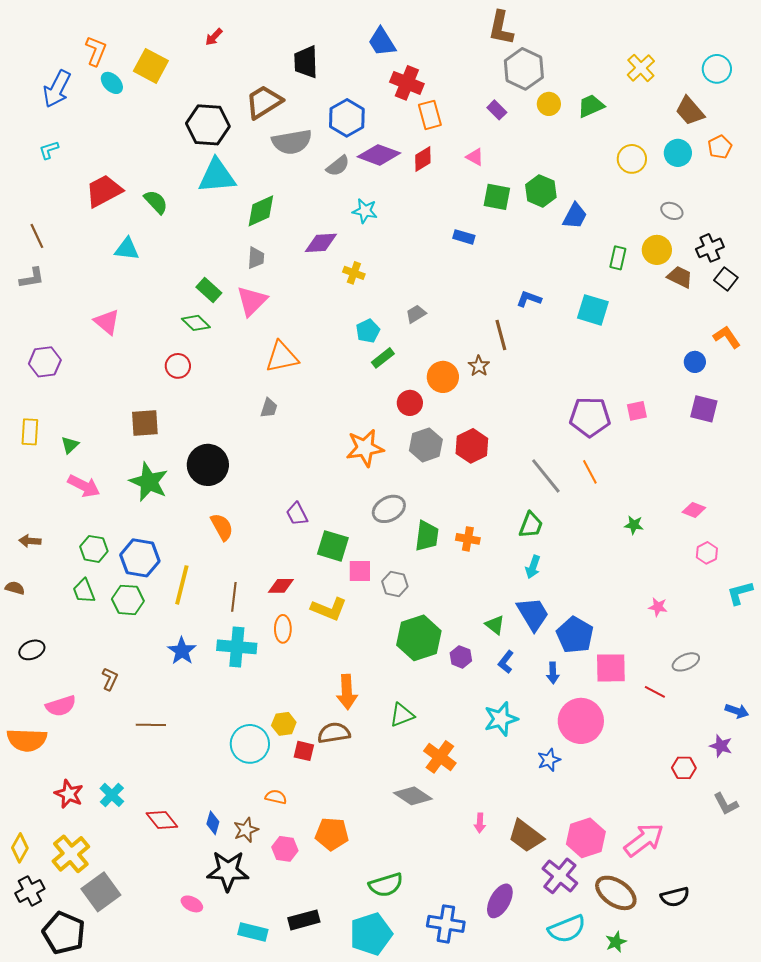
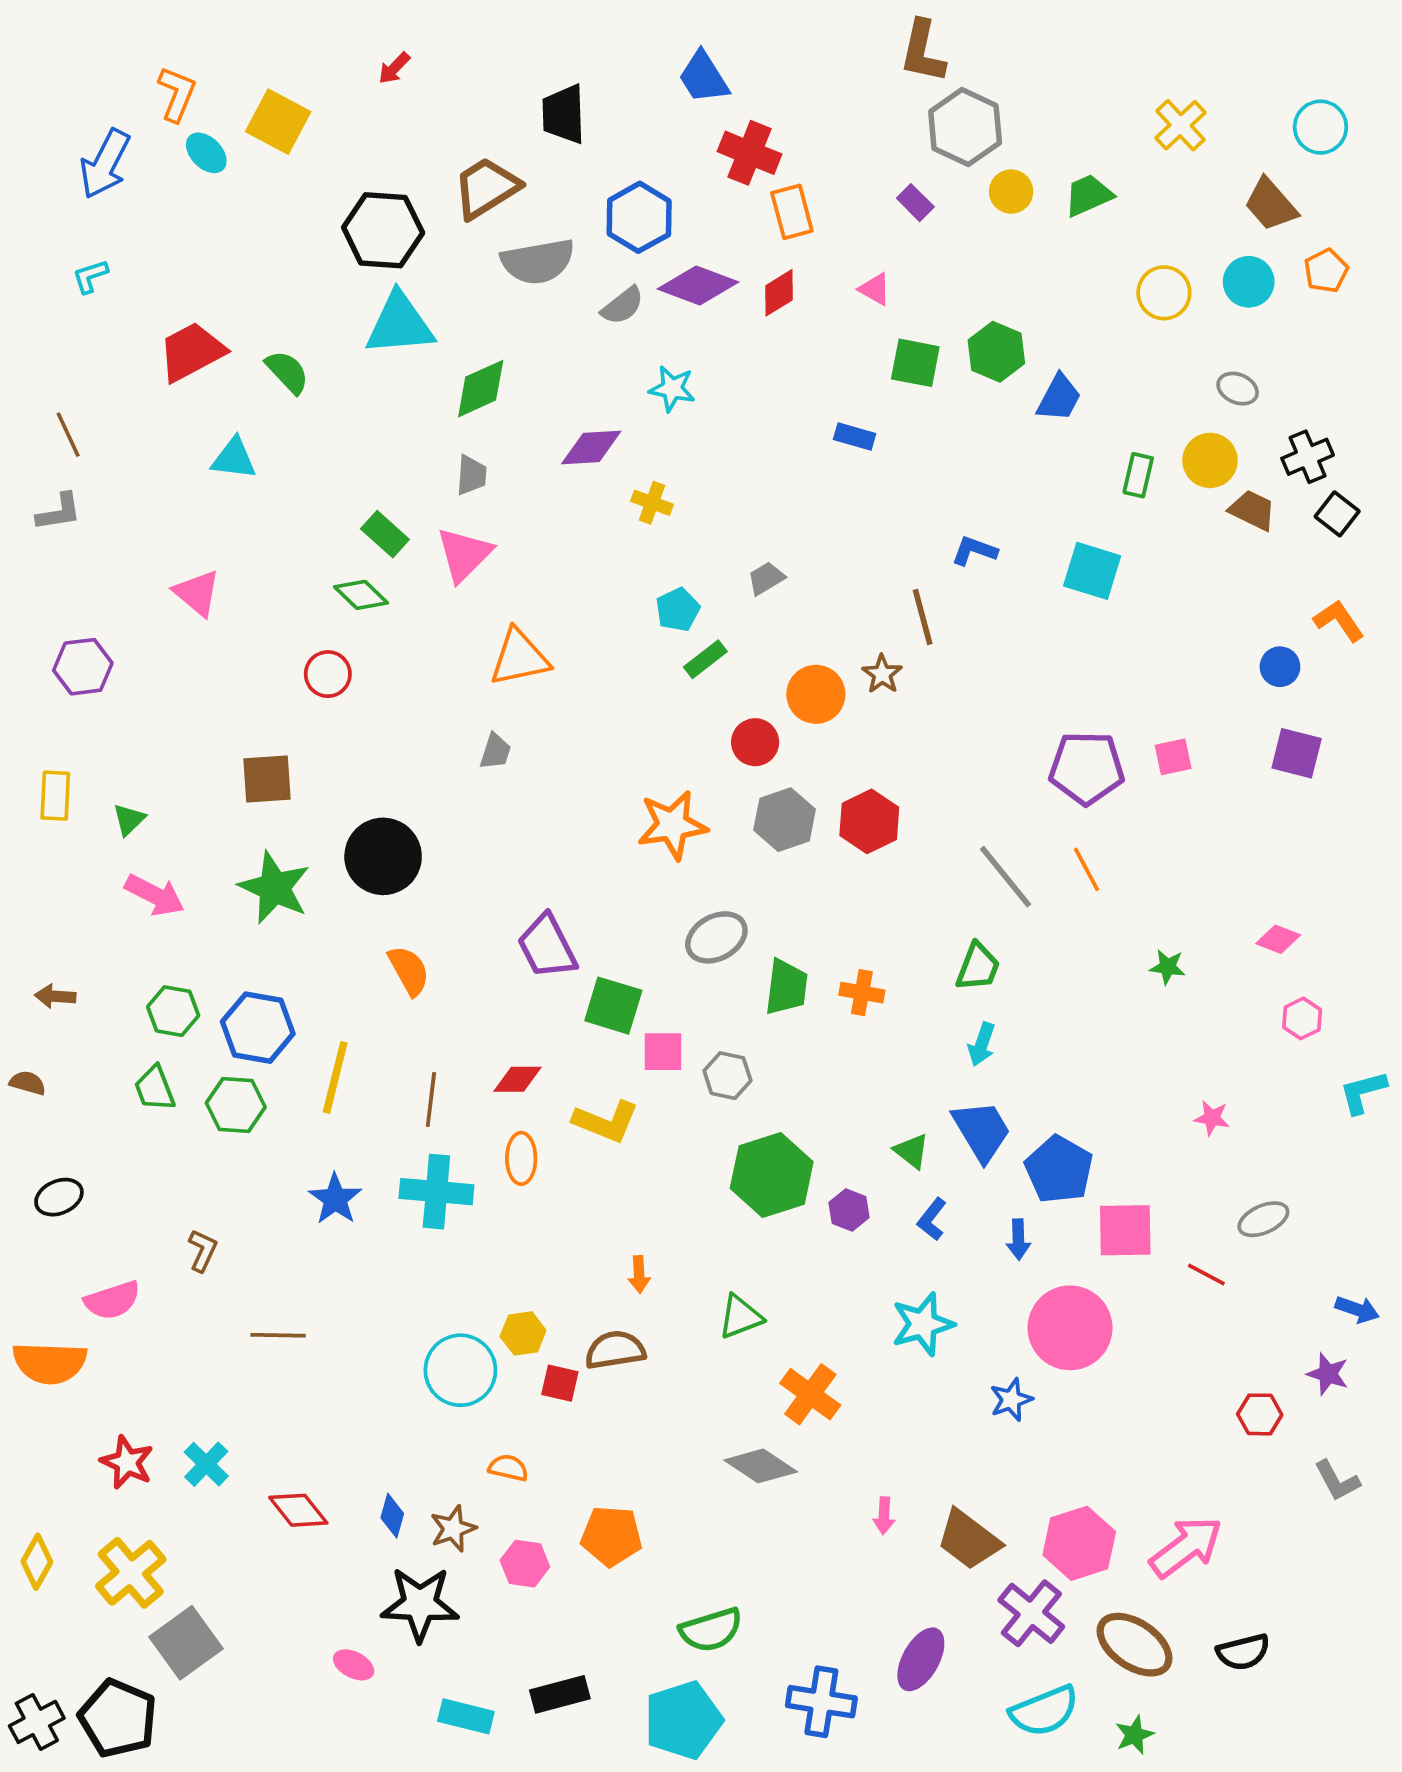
purple trapezoid: (297, 514) -> (547, 947), size x1.5
orange arrow: (347, 692) -> (639, 1274), size x0.6
black cross: (30, 891) -> (37, 1722), moved

